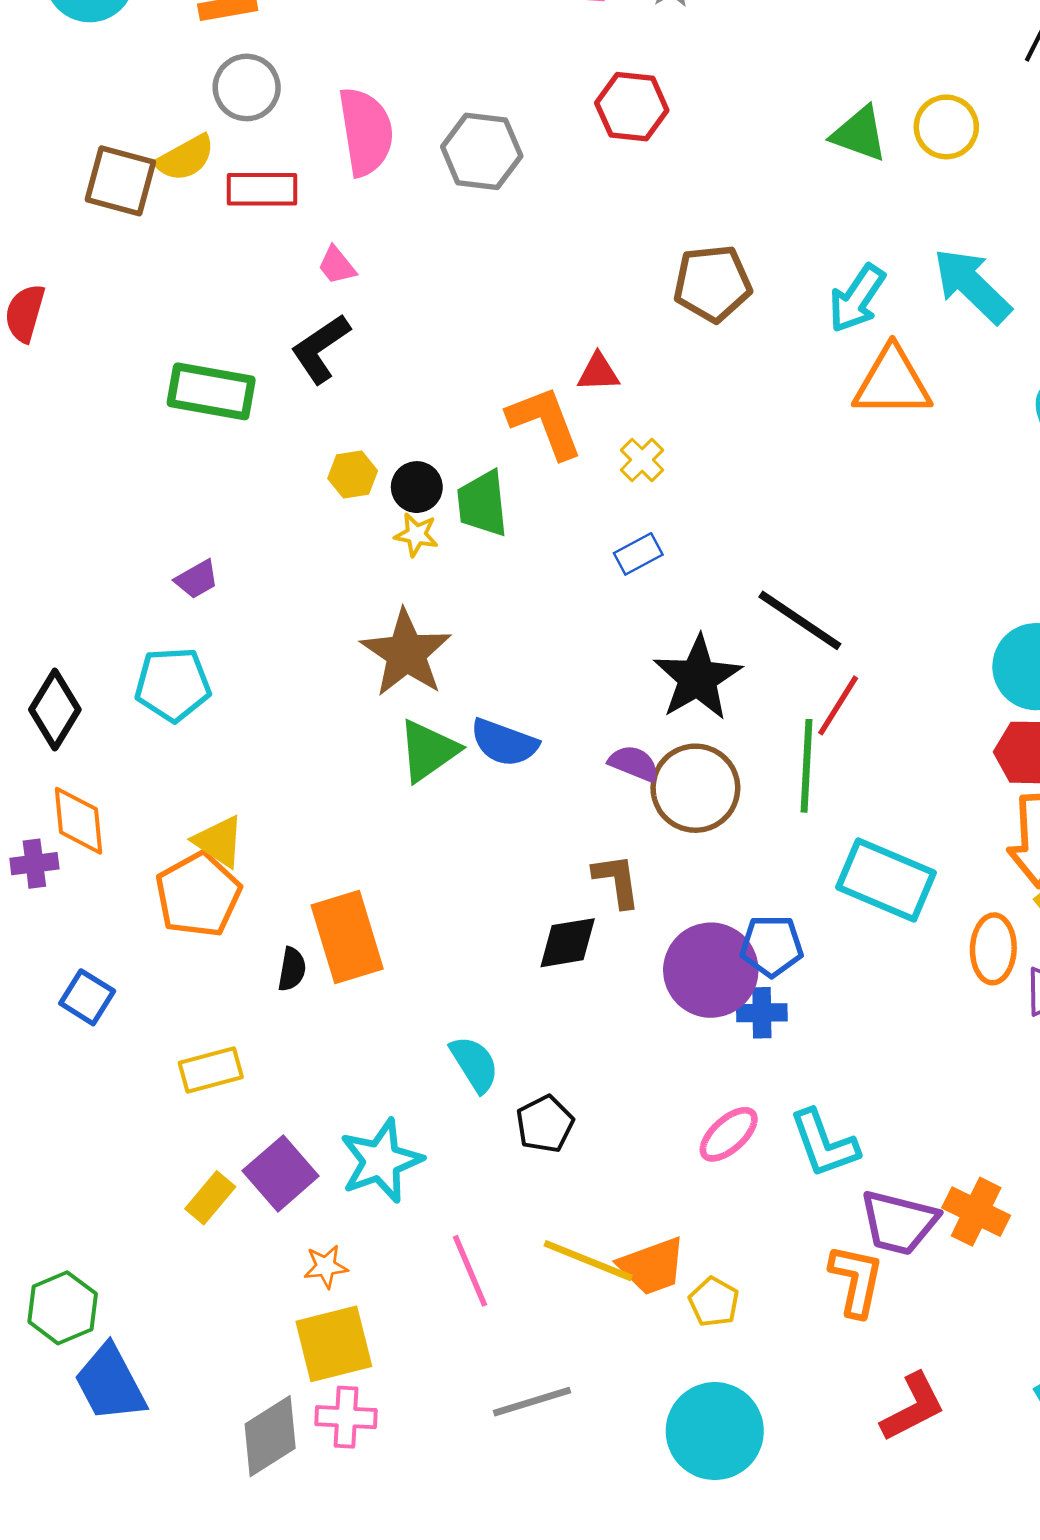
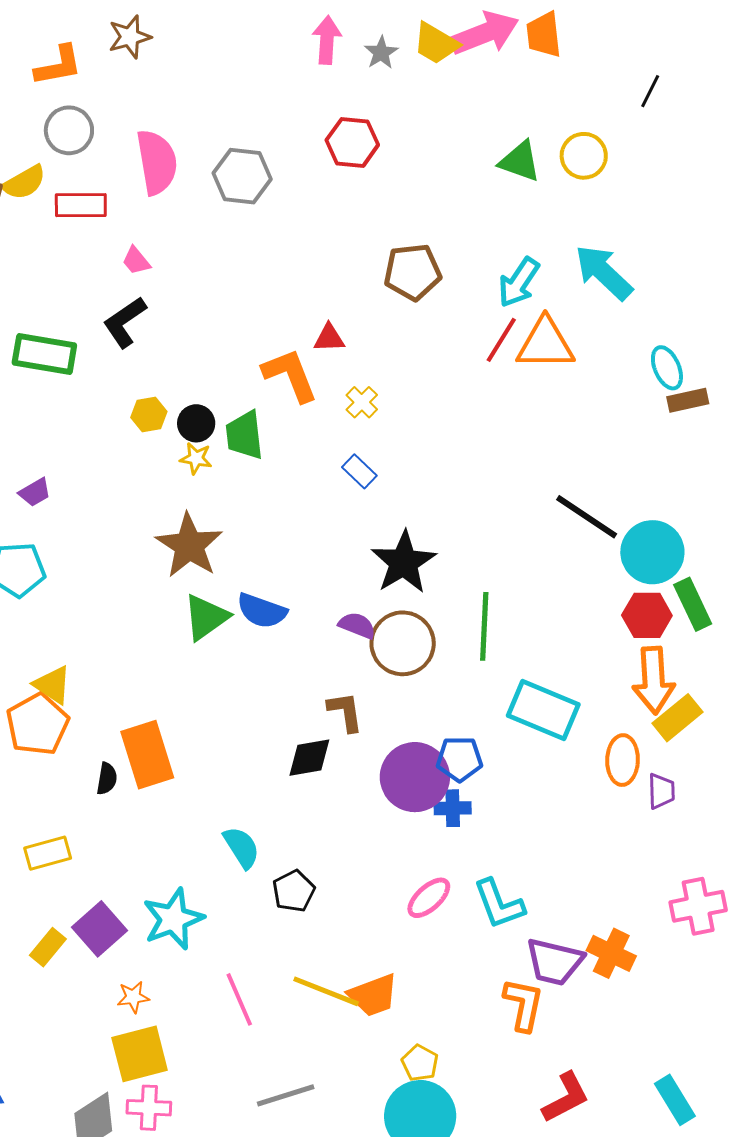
blue rectangle: (638, 554) -> (359, 471), turned 72
black line: (800, 620) -> (587, 517), moved
red line: (838, 705) -> (501, 340), moved
yellow pentagon: (714, 1302) -> (420, 1063), moved

